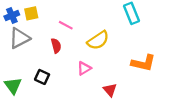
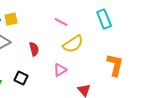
pink line: (66, 25) -> (61, 22), moved
orange L-shape: (143, 63) -> (115, 65), turned -90

